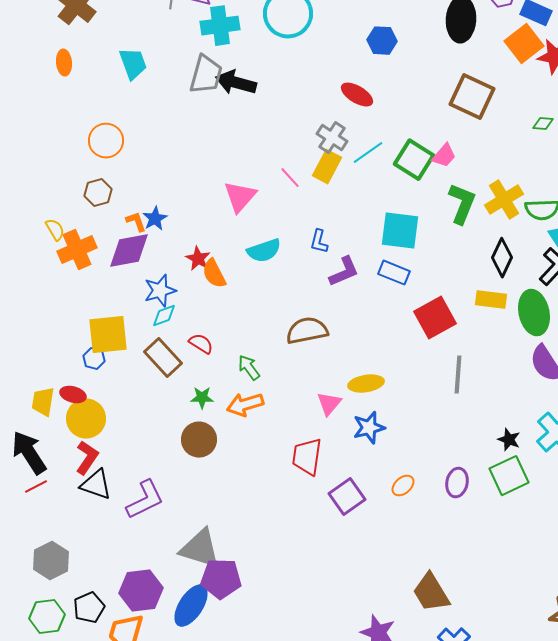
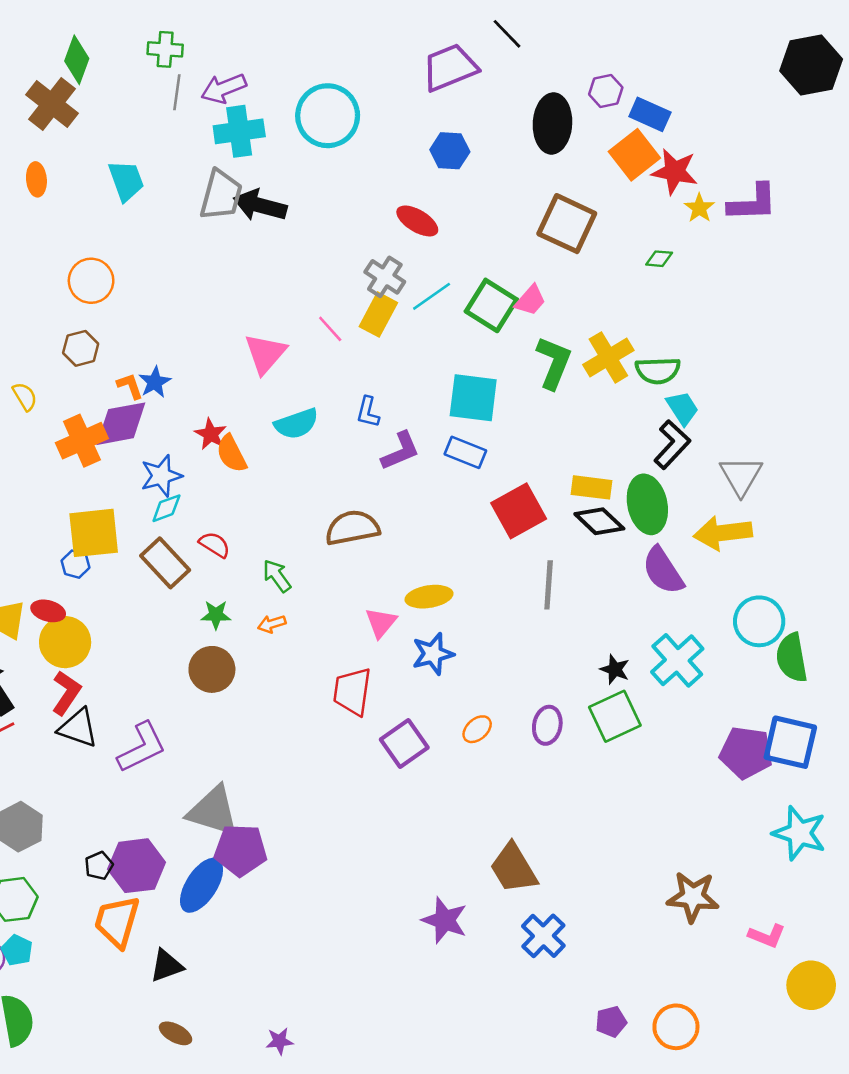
orange cross: (77, 250) -> (82, 441), moved
black diamond: (502, 258) -> (599, 521), moved, turned -72
orange arrow: (245, 405) -> (272, 624), size x0.6
black pentagon: (89, 608) -> (99, 866), moved, size x0.7

